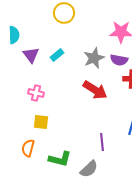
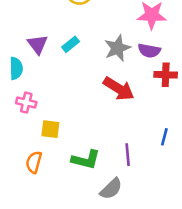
cyan semicircle: (14, 35) -> (16, 68), moved
pink cross: (36, 93) -> (26, 103), moved
green L-shape: (60, 159) -> (86, 160), moved

